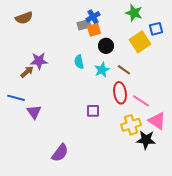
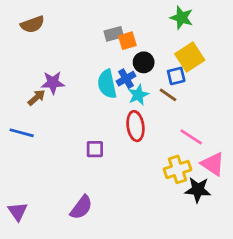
blue cross: (93, 17) -> (126, 79), moved
blue square: (156, 29) -> (176, 76), moved
cyan semicircle: (79, 62) -> (107, 84), size x1.5
red ellipse: (120, 93) -> (135, 126), moved
purple square: (93, 111) -> (95, 149), moved
purple triangle: (34, 112) -> (18, 211), moved

